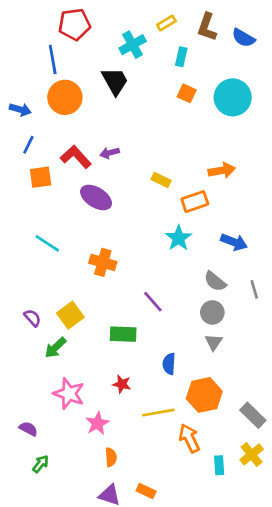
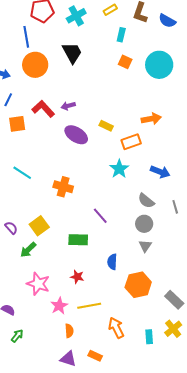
cyan cross: (133, 45) -> (76, 16), moved
purple ellipse: (96, 197) -> (76, 135), moved
yellow line: (158, 413) -> (89, 306), moved
orange arrow: (189, 438) -> (116, 328), moved

